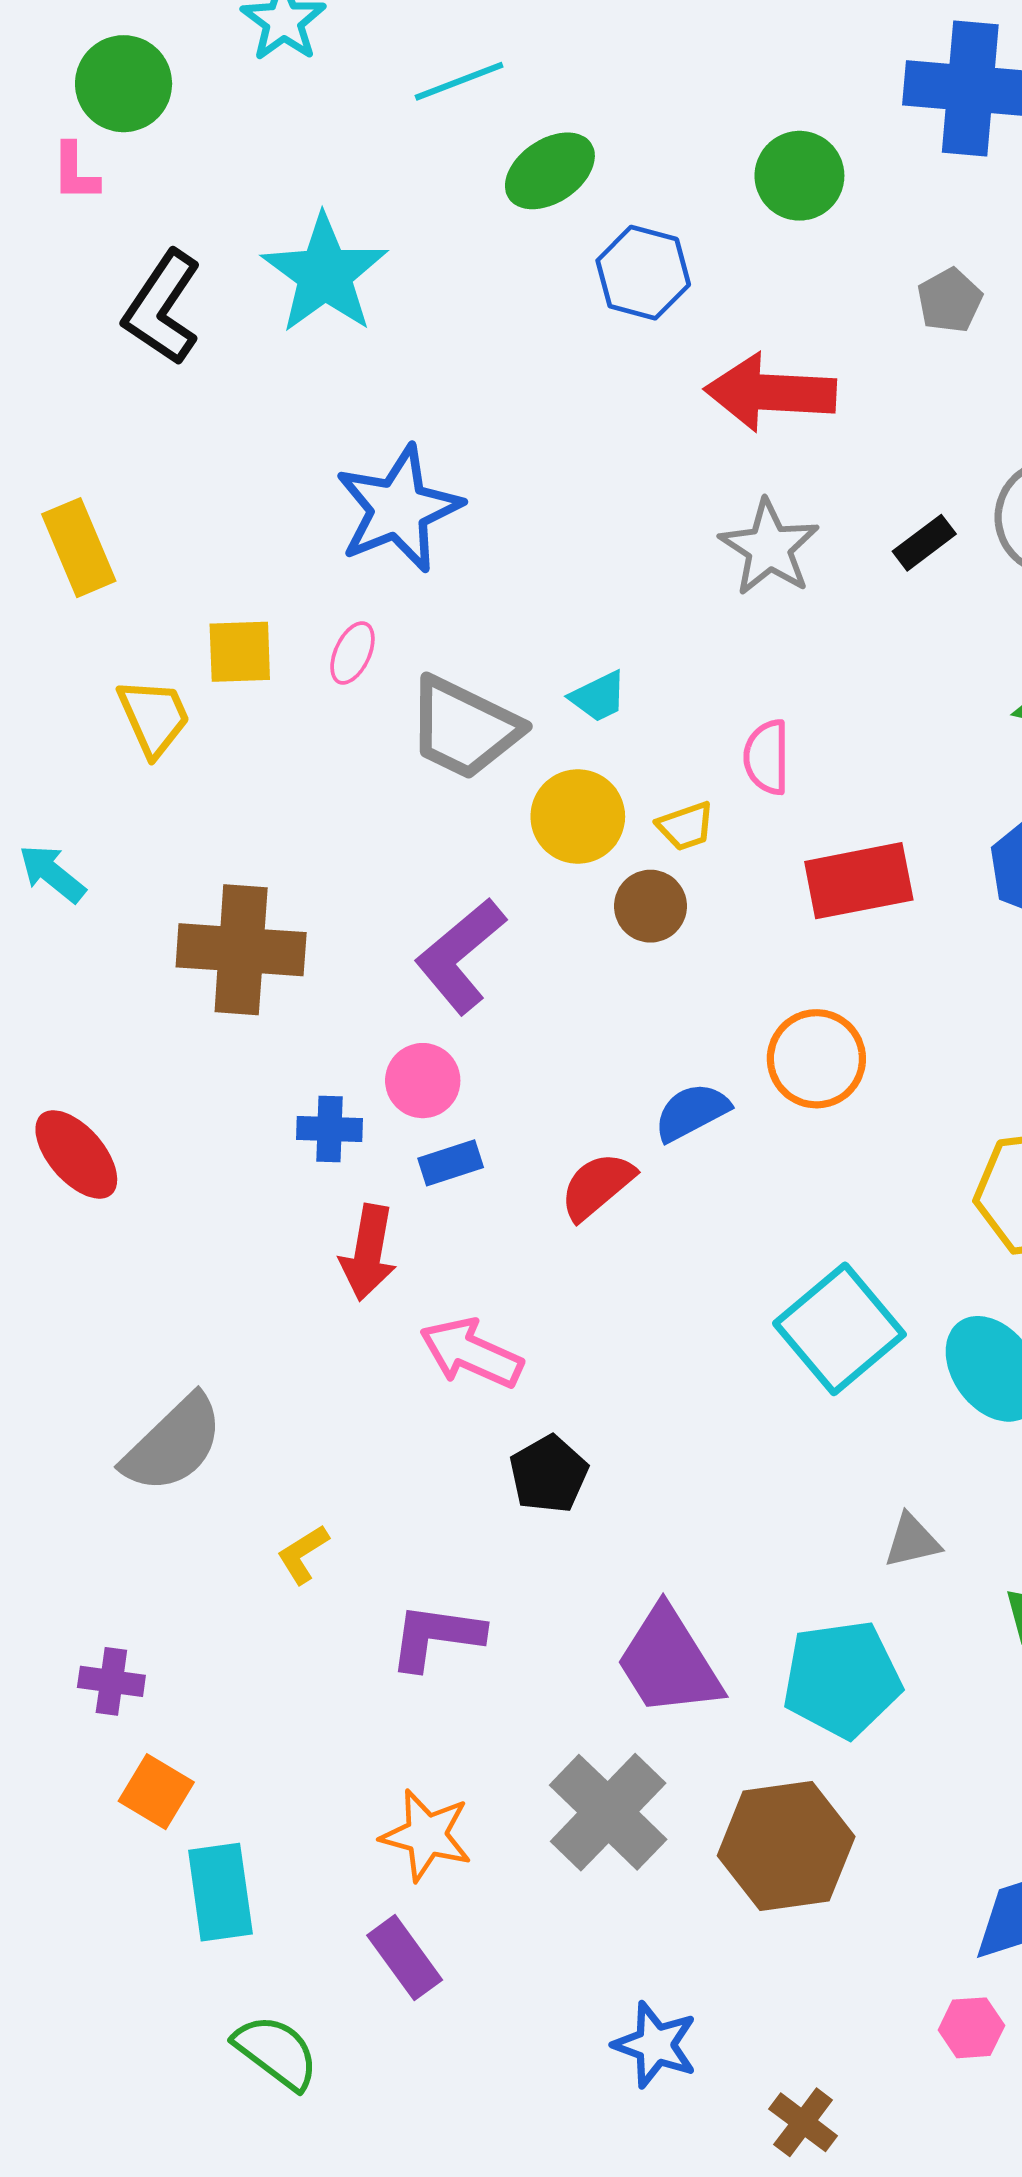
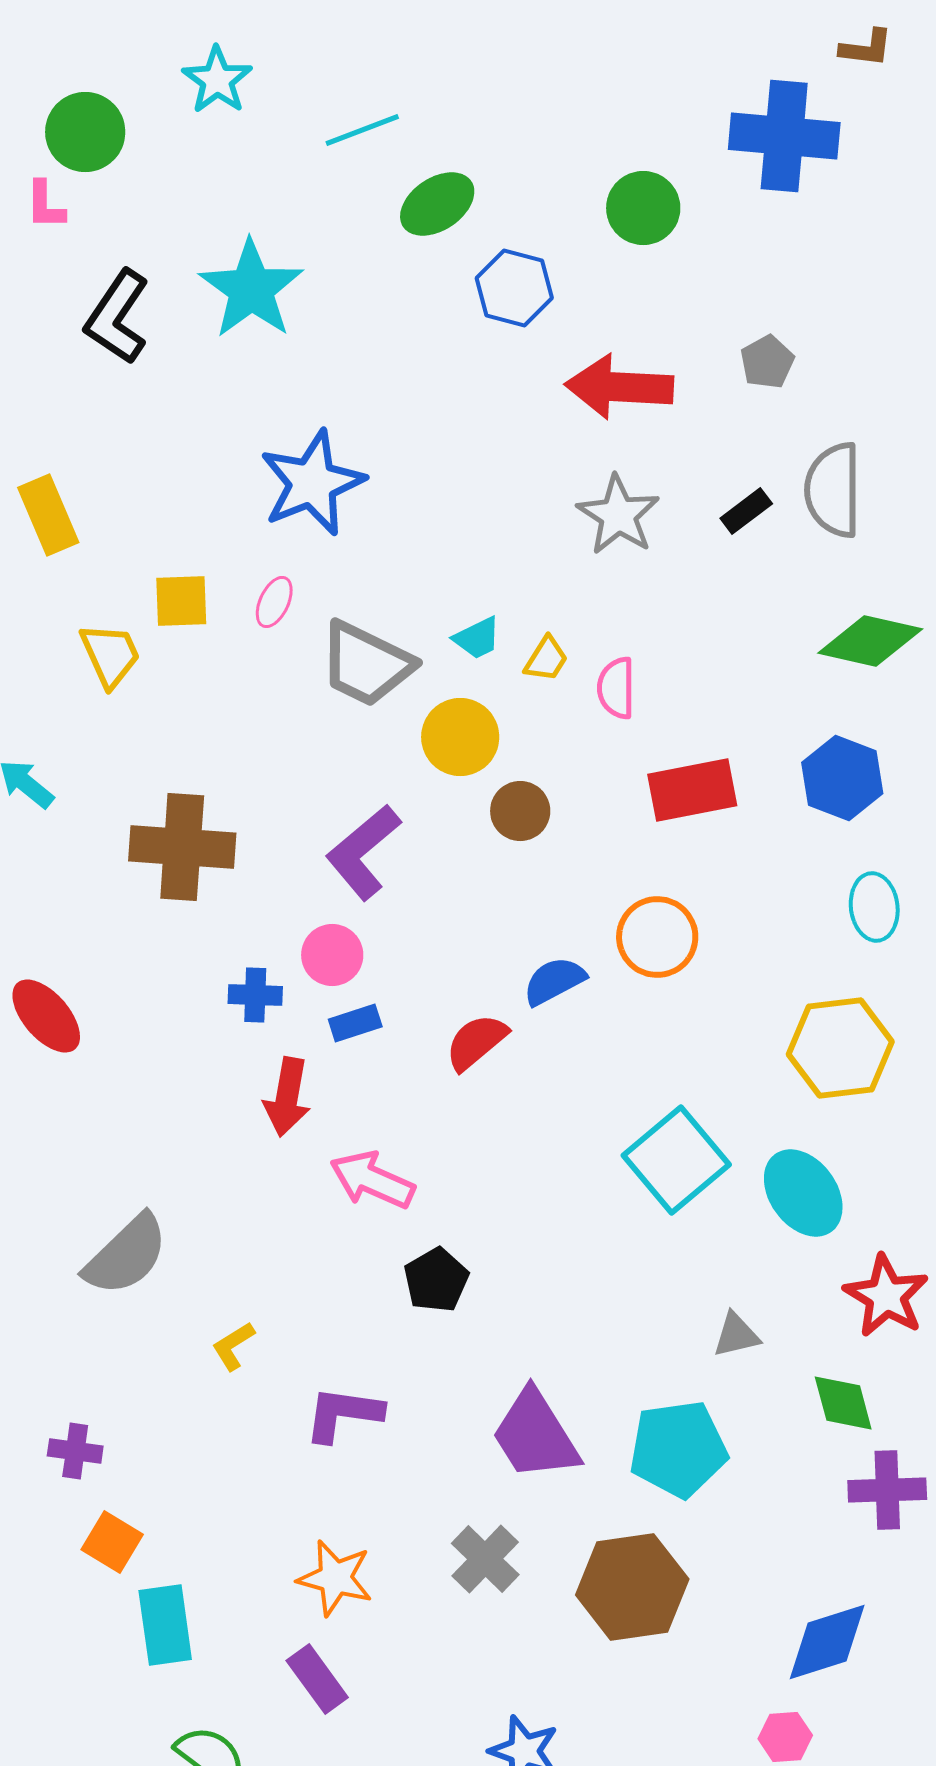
gray pentagon: (950, 300) -> (767, 362), moved
yellow trapezoid: (686, 826) -> (546, 659), moved, turned -39
gray cross: (608, 1812) -> (485, 1559), size x0.7

